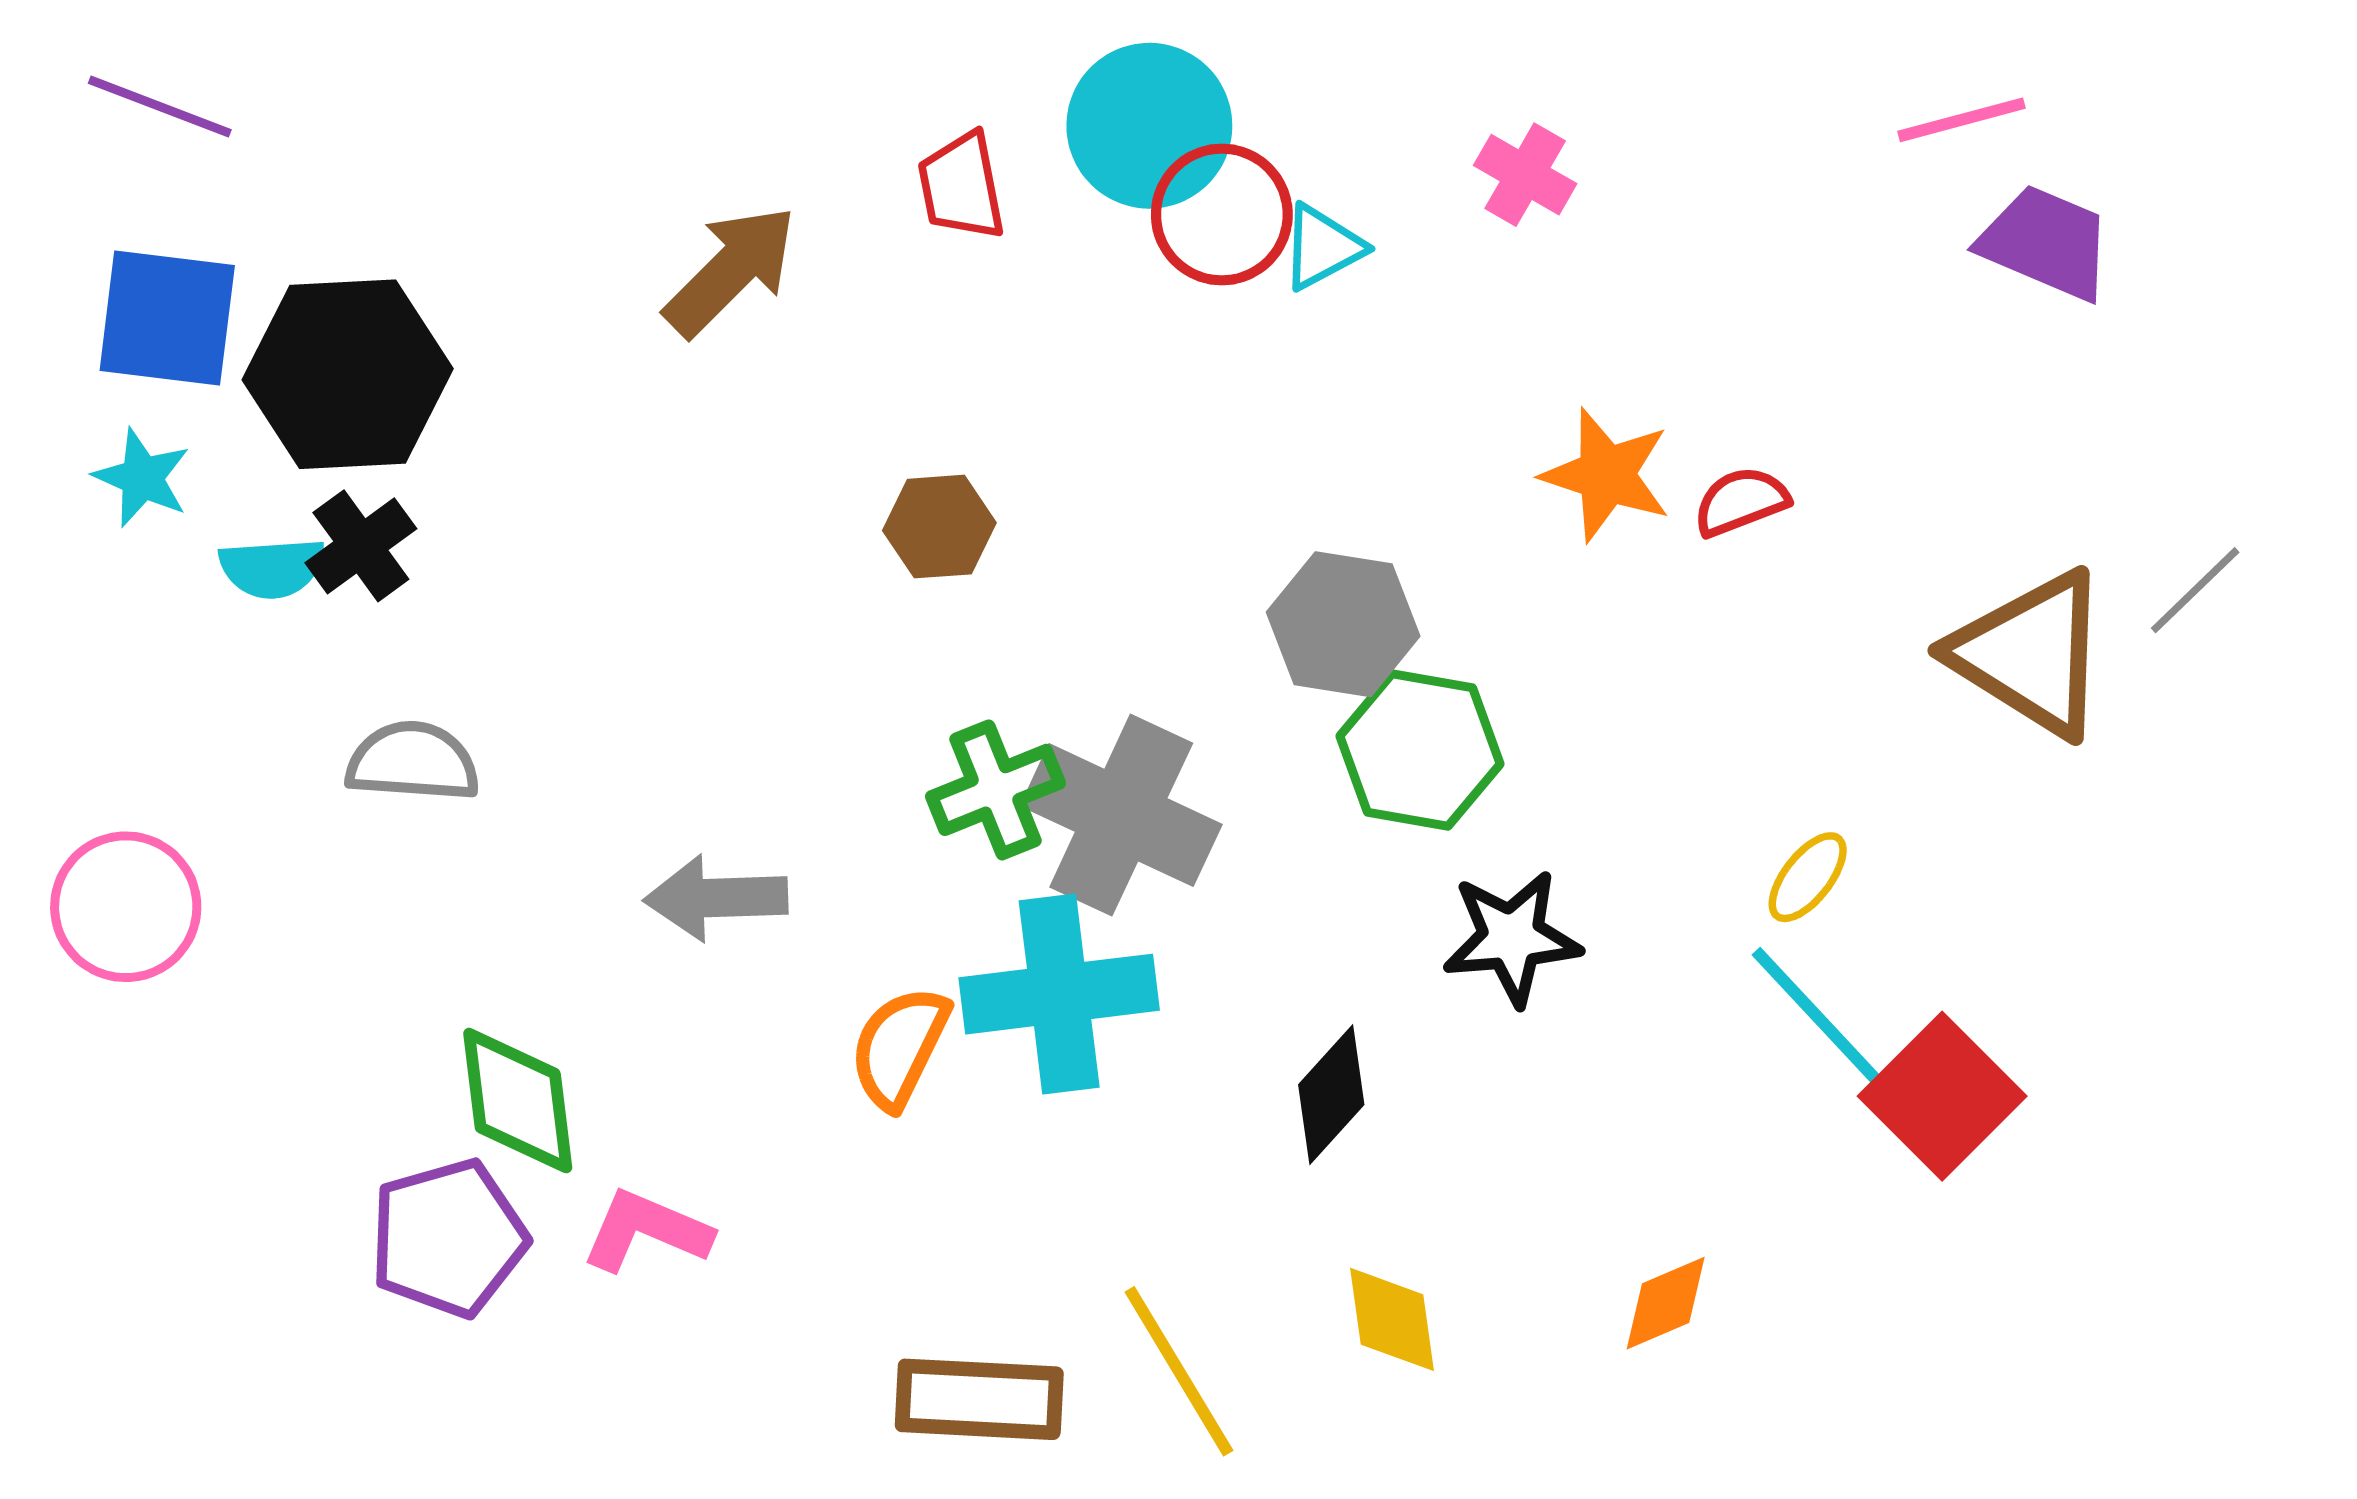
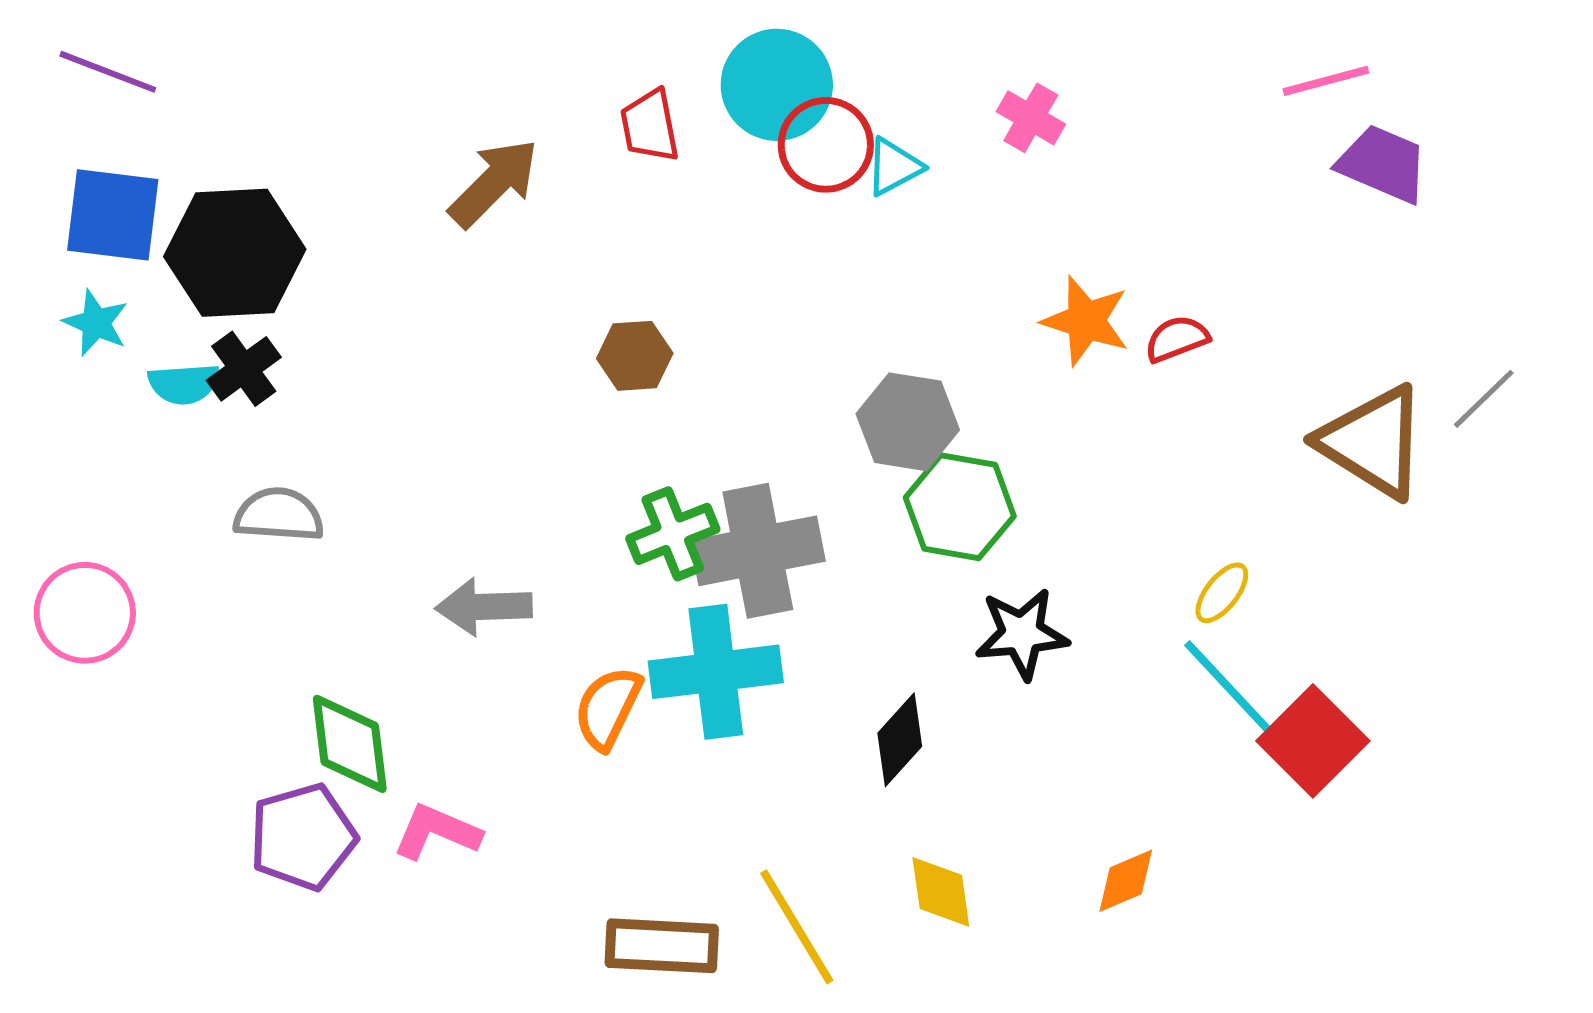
gray cross: (1121, 815) -> (758, 551), turned -36

